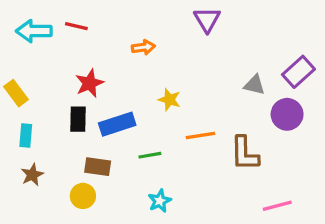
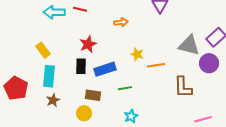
gray triangle: (254, 85) -> (189, 45), size x1.6
cyan rectangle: (26, 136) -> (49, 76), size x1.5
orange line: (200, 136) -> (156, 65), moved

